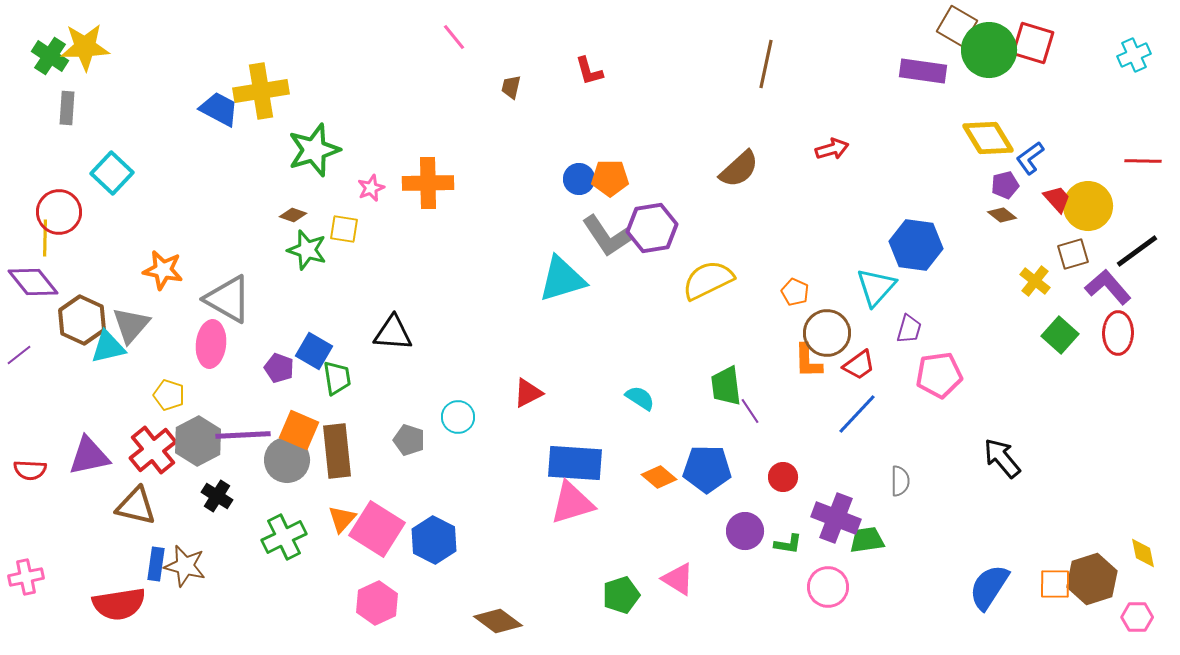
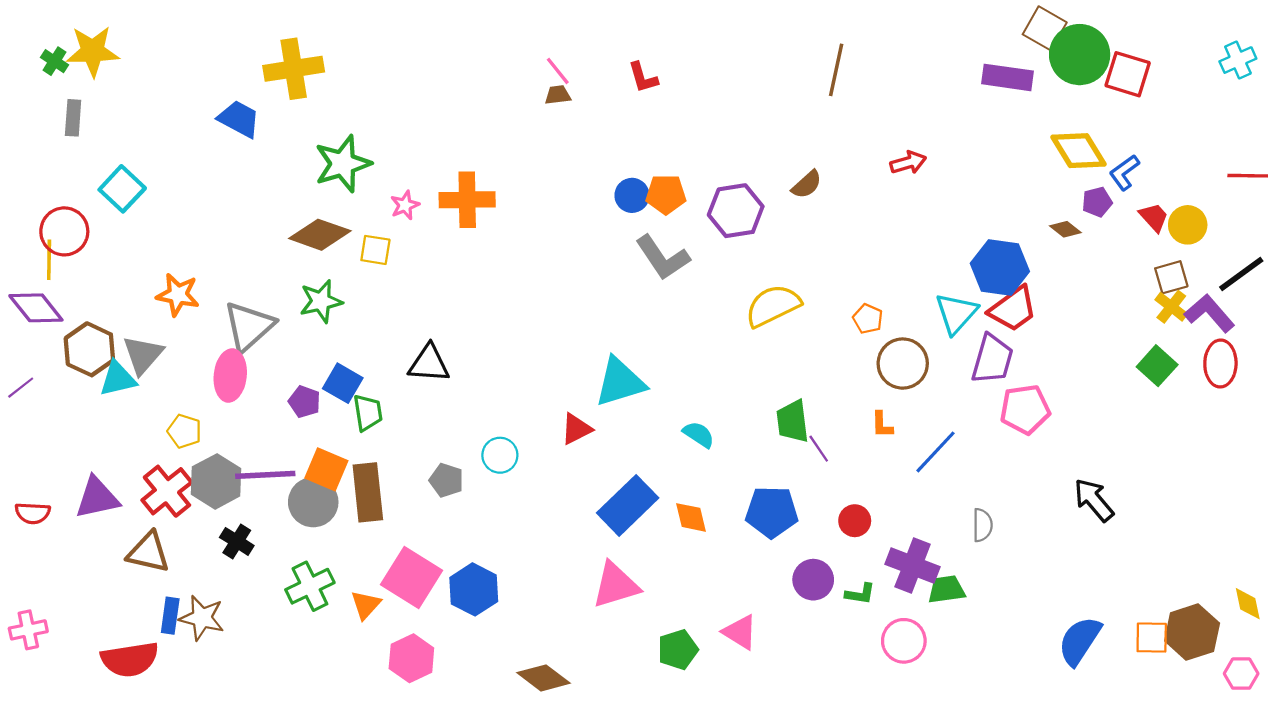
pink line: (454, 37) -> (558, 71), moved
red square: (1033, 43) -> (1128, 74), moved
green cross: (50, 56) -> (54, 61), size x0.7
brown trapezoid: (511, 87) -> (558, 95), turned 70
yellow cross: (261, 91) -> (294, 69), moved
brown semicircle: (739, 169) -> (807, 184), size x0.7
yellow circle: (1088, 206) -> (1188, 225), size x0.7
brown diamond: (293, 215) -> (320, 235), size x2.0
brown diamond: (1002, 215) -> (1065, 229), moved
purple hexagon: (652, 228) -> (736, 211), moved
green star: (307, 250) -> (321, 301), moved, turned -30
cyan triangle: (562, 279) -> (620, 382), moved
yellow cross: (1035, 281) -> (1171, 307), moved
gray triangle: (228, 299) -> (249, 326), turned 48
purple trapezoid: (909, 329) -> (992, 359), size x1.6
orange L-shape: (808, 361) -> (882, 425), moved, size x0.7
red trapezoid: (859, 365) -> (1013, 309), moved, size x1.4
blue rectangle: (575, 463) -> (628, 505), turned -48
orange diamond: (659, 477) -> (691, 517), moved, turned 36
pink triangle: (572, 503) -> (616, 585), moved
orange triangle: (342, 519) -> (366, 605), moved

